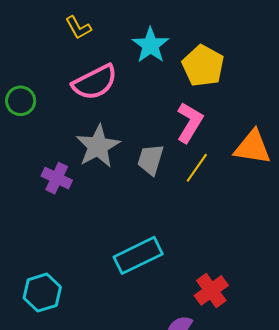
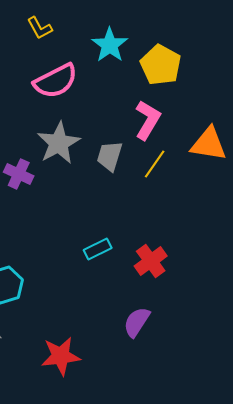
cyan rectangle: (138, 255) -> (98, 249), size x0.6
red cross: (211, 290) -> (151, 261), moved

